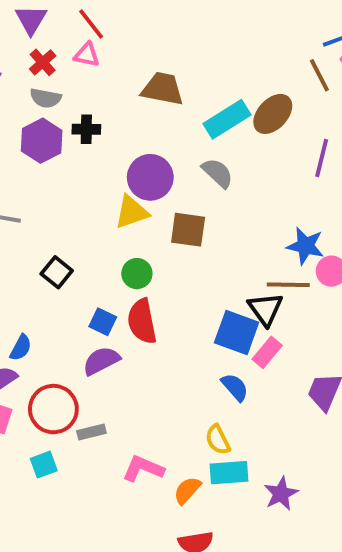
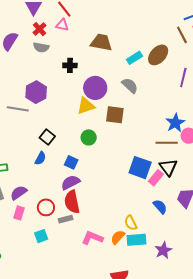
cyan rectangle: (227, 119) -> (135, 58), size x0.7
black cross: (86, 129) -> (70, 65), moved
purple hexagon: (42, 141) -> (36, 92), moved
blue star: (305, 246) -> (175, 123), turned 30
black triangle: (265, 309) -> (168, 167), moved
red semicircle: (142, 321) -> (72, 202), moved
blue semicircle: (21, 348) -> (40, 158), moved
blue semicircle: (235, 387) -> (160, 207), moved
red circle: (53, 409) -> (46, 207), size x0.7
orange semicircle: (187, 490) -> (118, 237), moved

